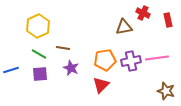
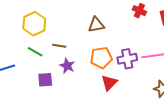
brown triangle: (124, 27) -> (96, 25), moved
purple square: (40, 74) -> (45, 80), moved
red triangle: (101, 85) -> (109, 83), moved

